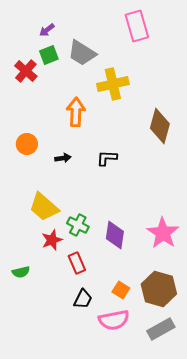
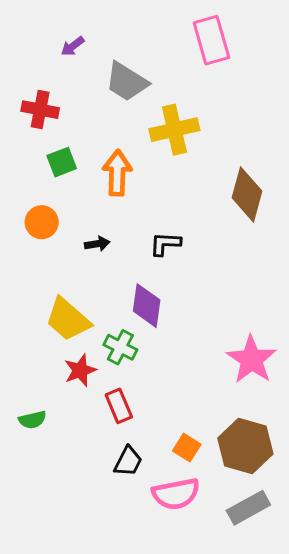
green square: (49, 55) -> (62, 162), moved
red cross: (26, 71) -> (40, 110), turned -30
purple diamond: (115, 235) -> (147, 306), moved

